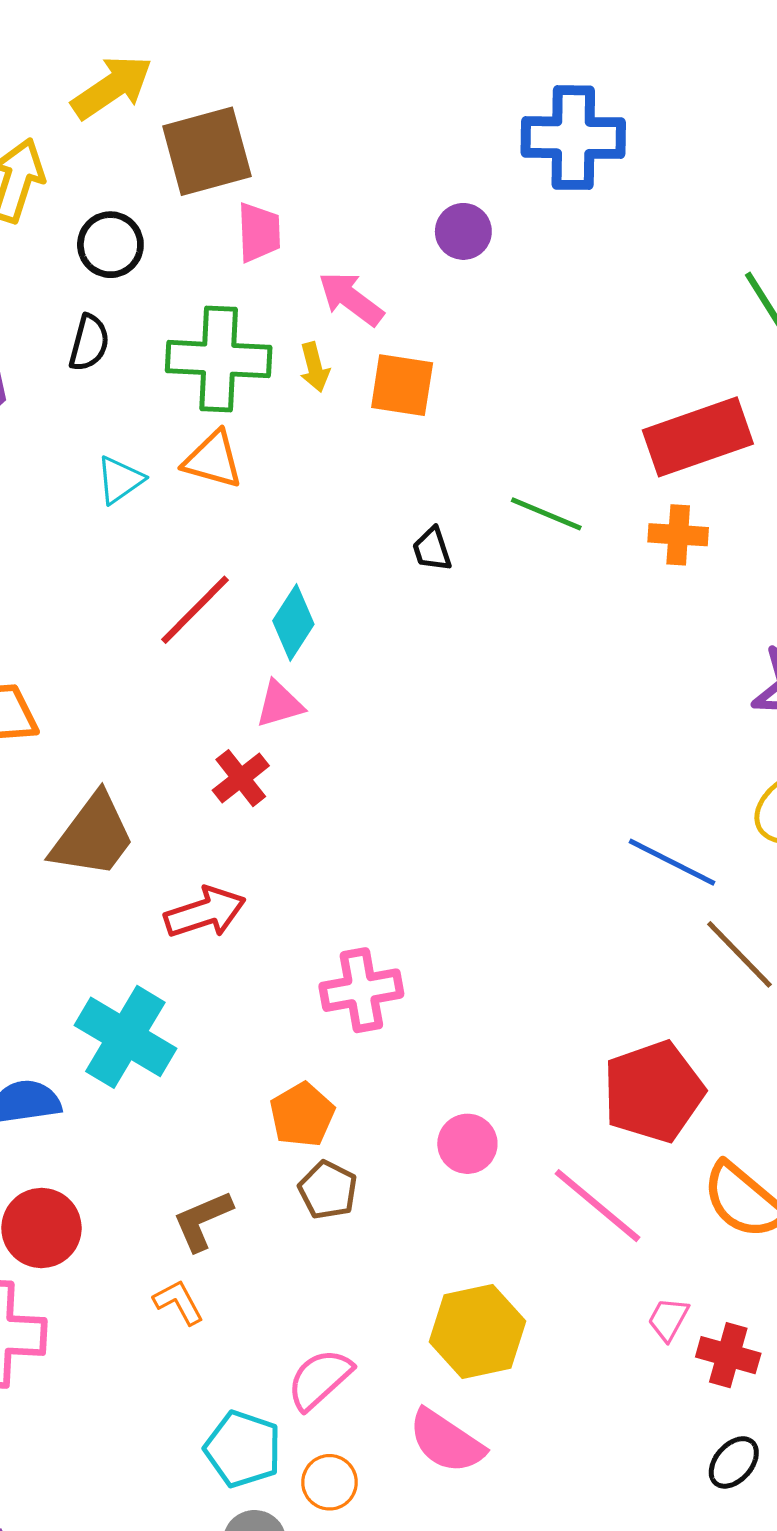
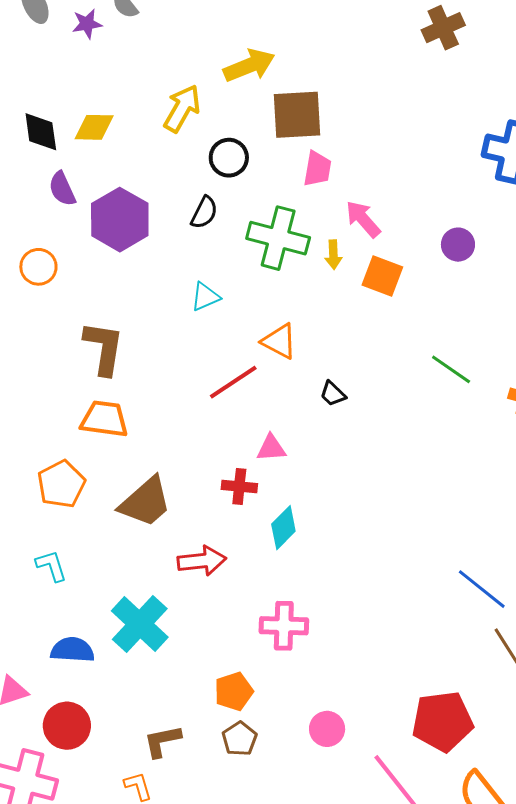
purple circle: (463, 231) -> (458, 245), moved
orange triangle: (213, 460) -> (279, 341), moved
black trapezoid: (432, 549) -> (333, 394), moved, turned -40
cyan diamond: (293, 622) -> (283, 528), moved
red cross: (241, 778) -> (239, 487), turned 32

